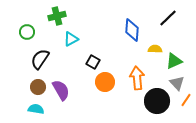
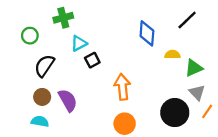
black square: (93, 62) -> (92, 60), moved, turned 32
orange arrow: (137, 78) -> (122, 87), moved
orange circle: (105, 82) -> (125, 124), moved

